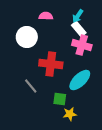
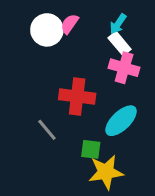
pink semicircle: (46, 16) -> (70, 24), turned -56
white circle: (27, 37) -> (47, 30), moved
yellow star: (70, 114) -> (106, 172), size x1.6

